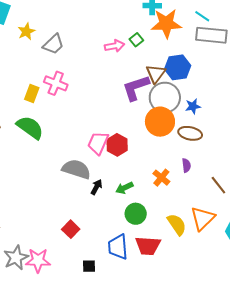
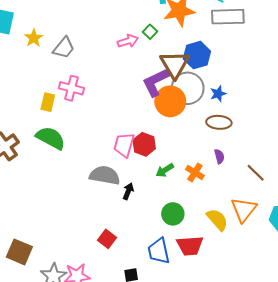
brown triangle: (156, 74) -> (175, 64), size x1.4
orange circle: (160, 122) -> (170, 101), moved
green arrow: (124, 188) -> (165, 170), moved

